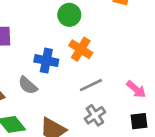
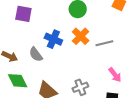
gray line: (91, 85) -> (104, 43), moved

